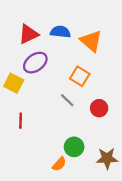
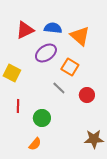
purple ellipse: (35, 63) -> (46, 53), moved
green circle: (74, 147) -> (42, 118), moved
orange semicircle: (59, 164) -> (35, 144), moved

